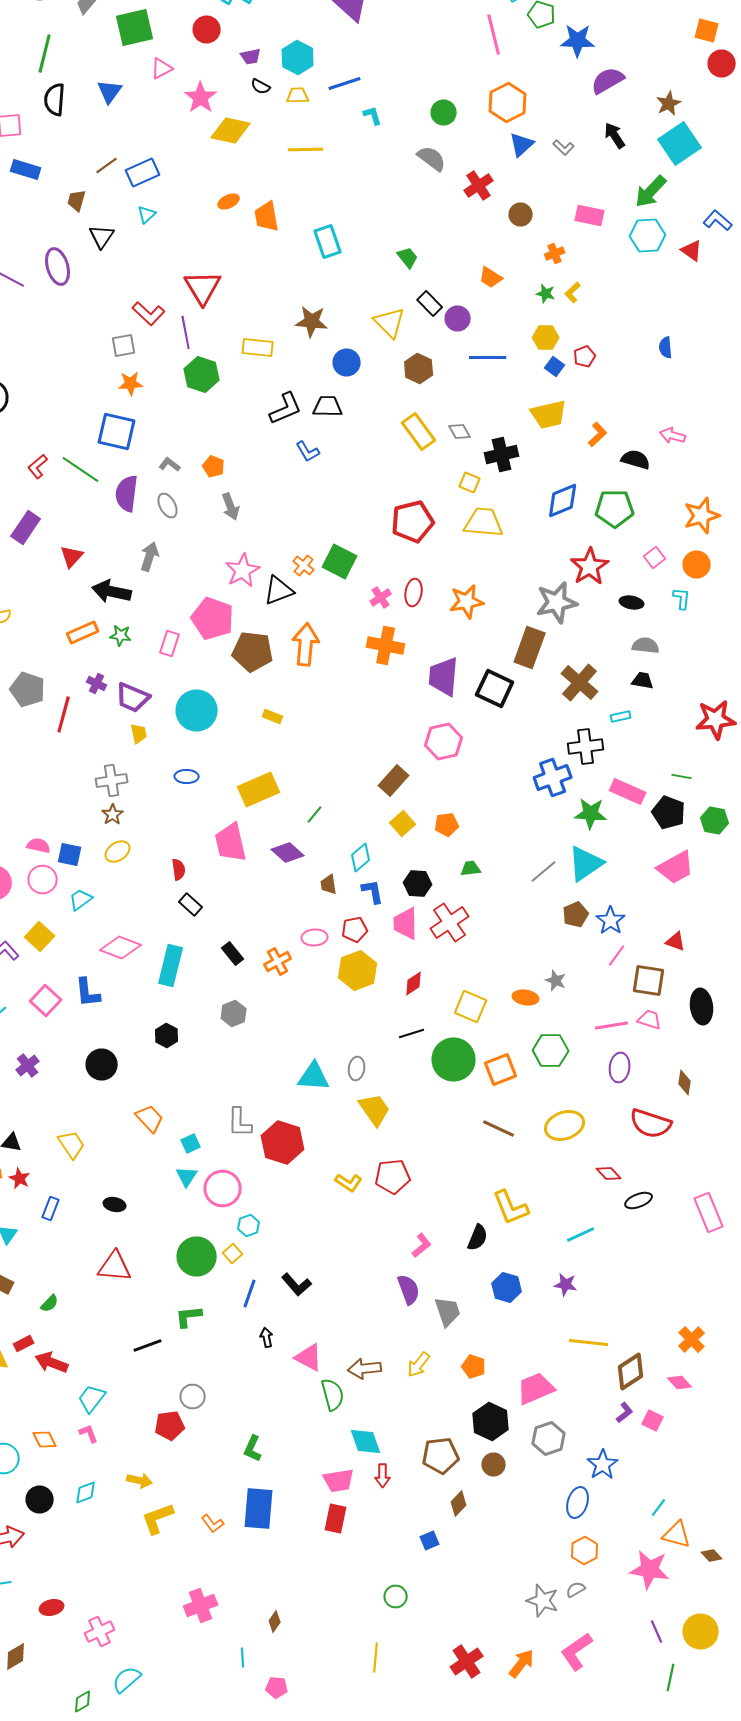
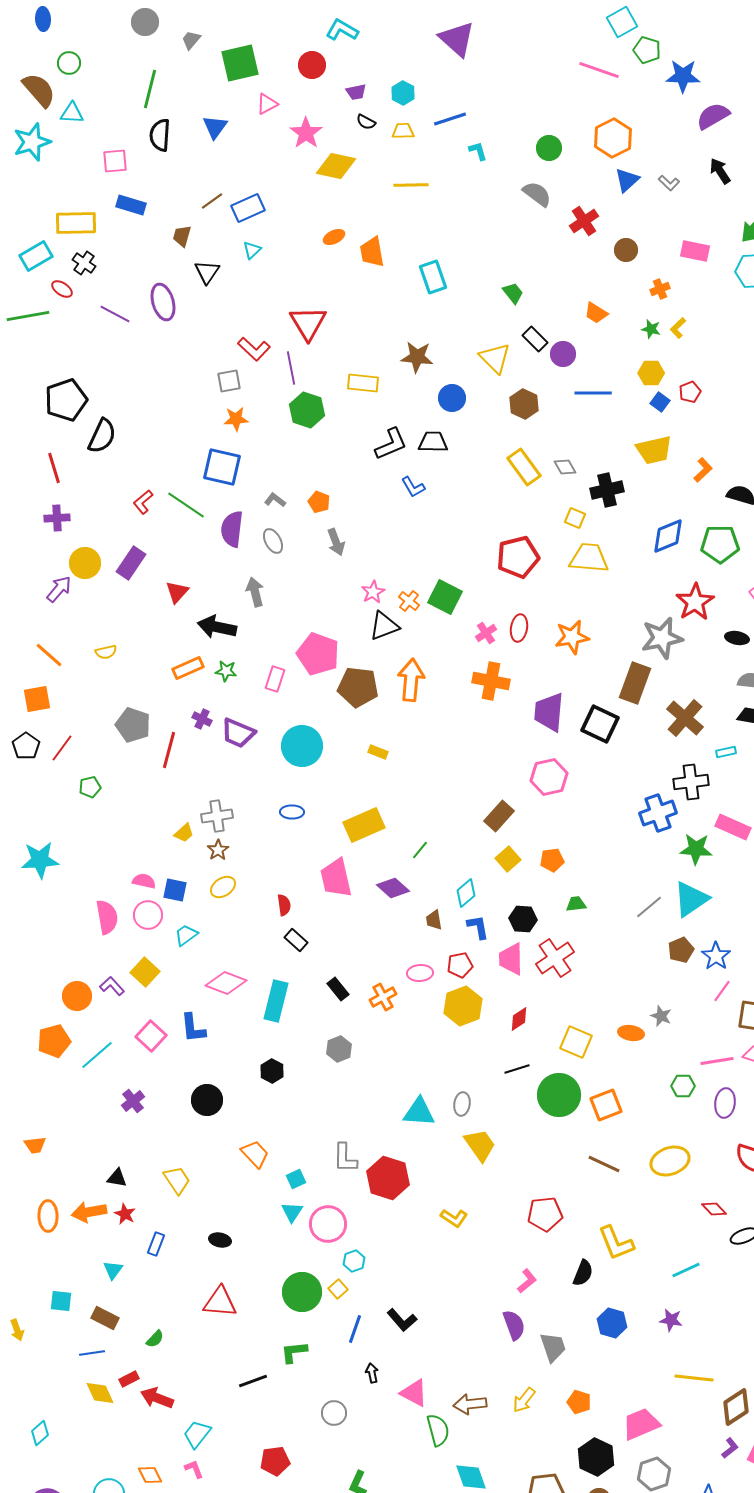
pink line: (494, 34) -> (599, 70), turned -57
cyan hexagon: (298, 58) -> (403, 93), size x0.7
gray arrow: (150, 556) -> (255, 592), turned -32
pink star: (243, 570) -> (373, 592), moved, size x0.7
yellow trapezoid: (139, 734) -> (184, 833), moved, turned 60
green hexagon: (551, 1050) -> (683, 1086), moved, size x0.7
red pentagon: (393, 1176) -> (545, 1214), moved
gray circle: (193, 1396) -> (334, 1413), moved

